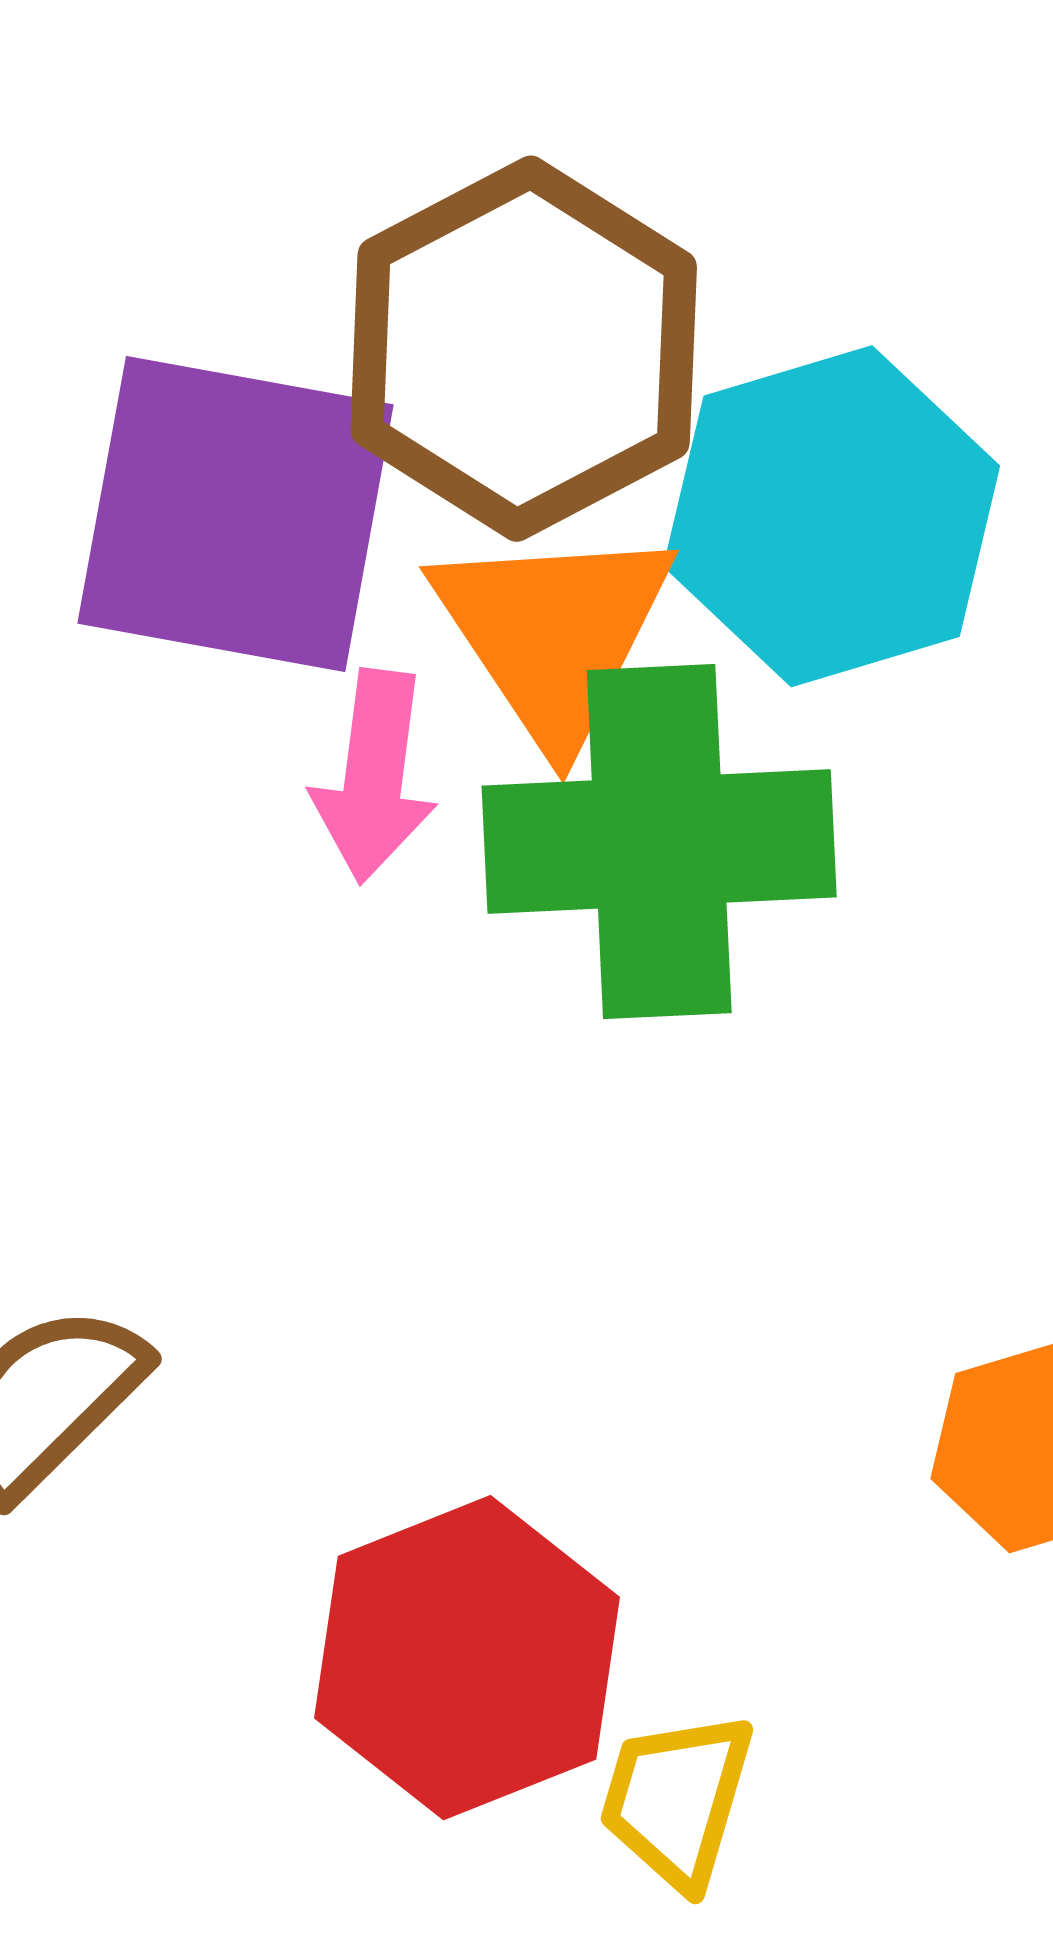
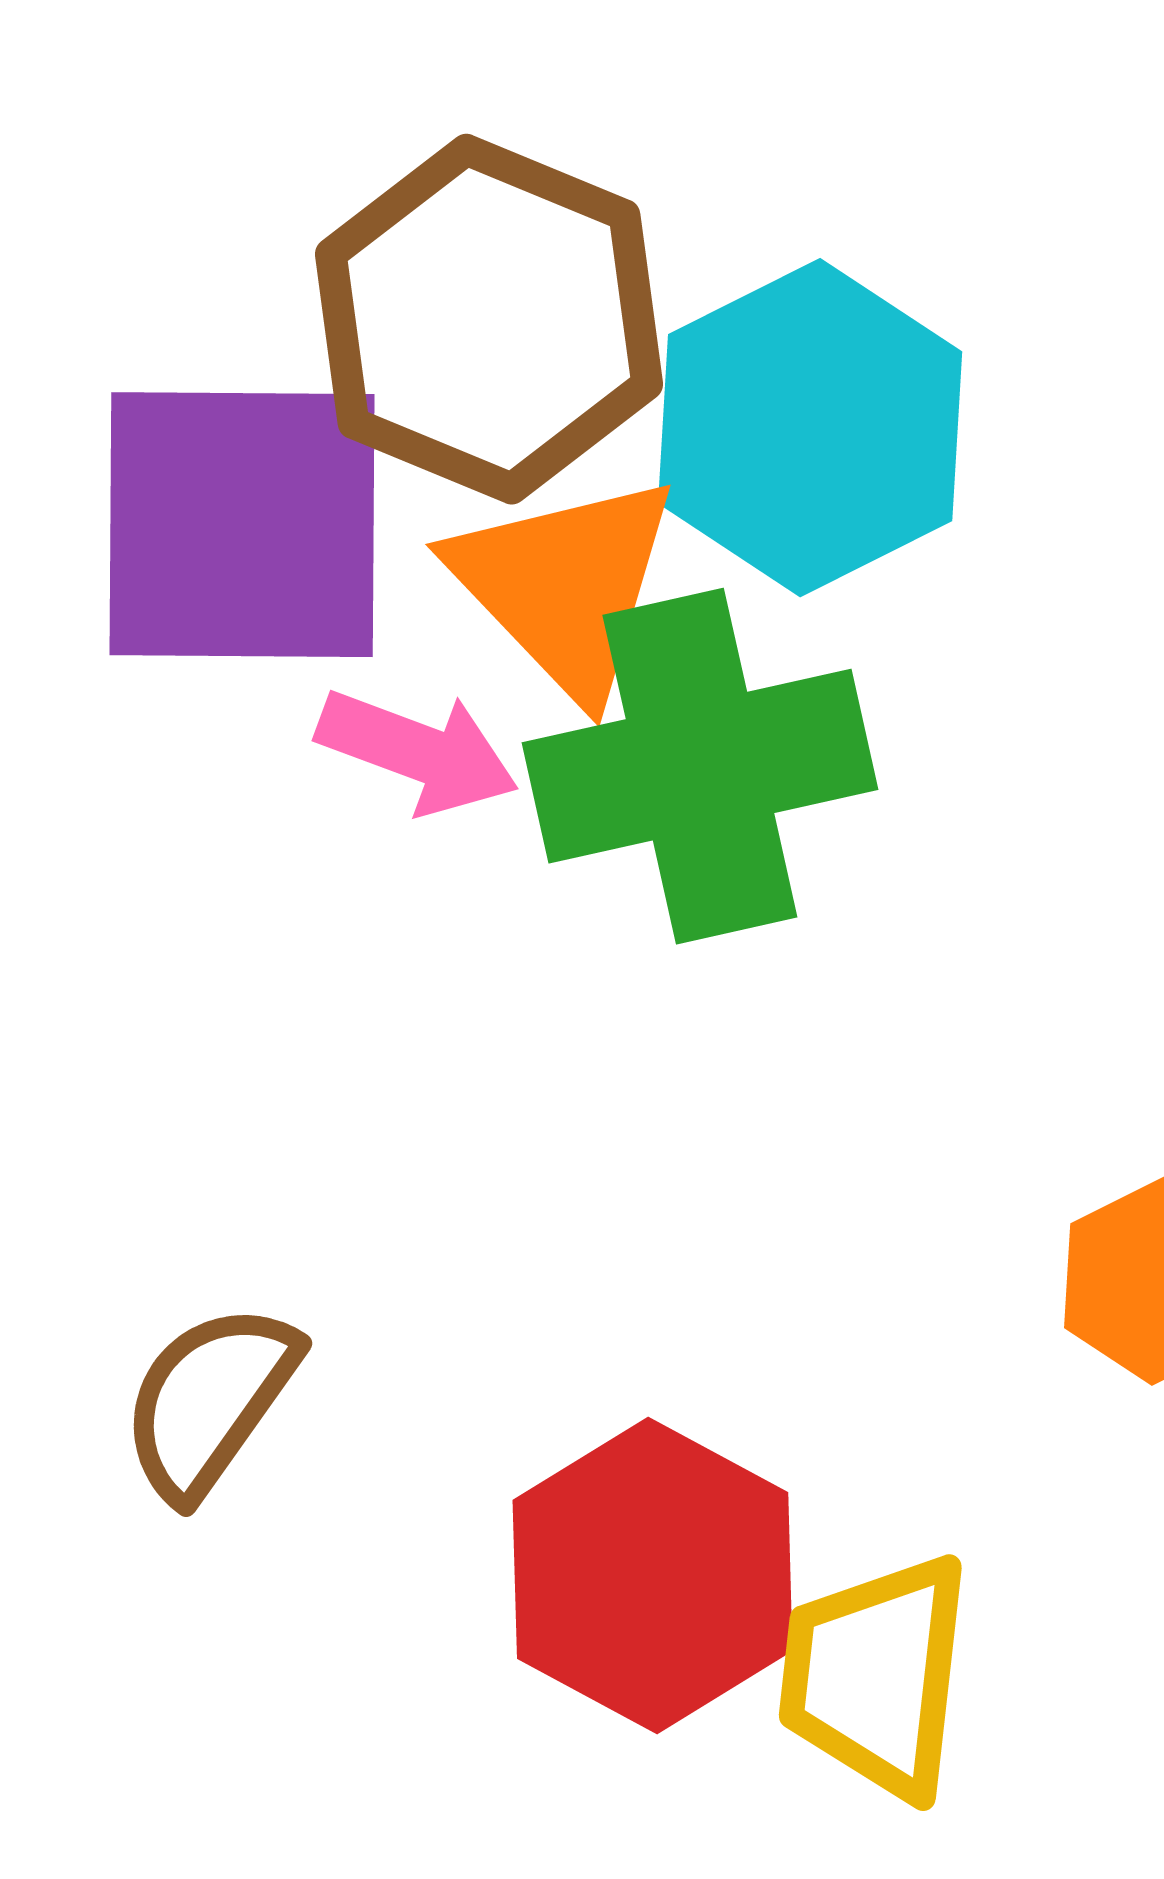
pink arrow: (374, 776) -> (418, 751), turned -67
yellow trapezoid: (677, 1800) -> (876, 1676), size x1.4

